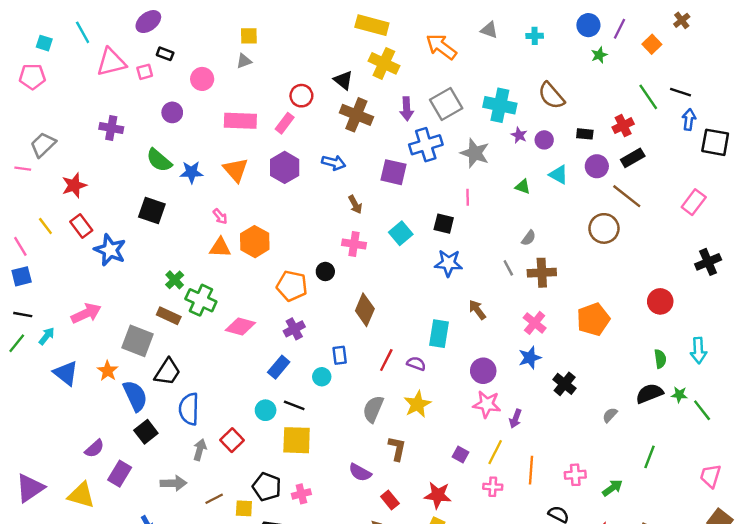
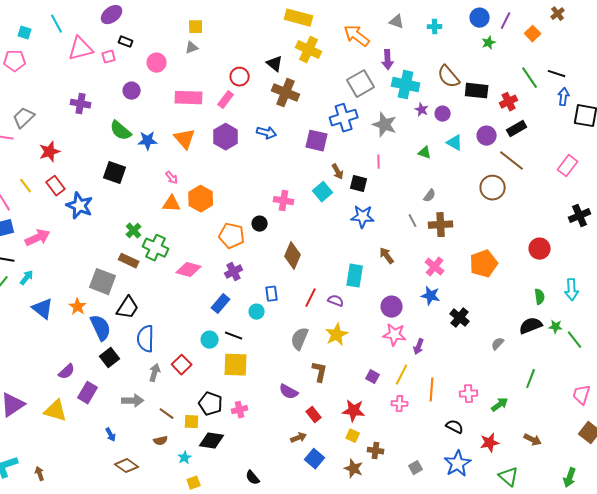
purple arrow: (407, 109) -> (388, 60), moved
black rectangle: (585, 134) -> (477, 91), moved, size x1.6
brown arrow: (355, 205) -> (338, 172), moved
pink arrow: (86, 313) -> (38, 238), moved
blue star: (530, 358) -> (431, 296), turned 30
brown line: (214, 499) -> (167, 414), turned 63

